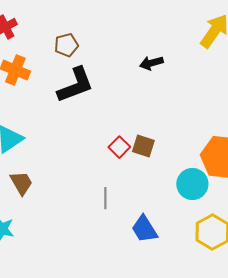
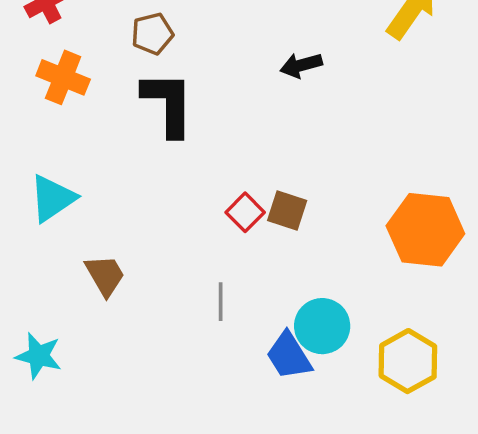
black L-shape: (75, 85) -> (168, 104), turned -69
brown trapezoid: (21, 183) -> (105, 275), moved
cyan circle: (192, 184) -> (322, 326), moved

